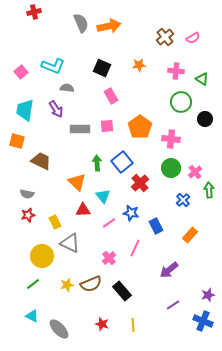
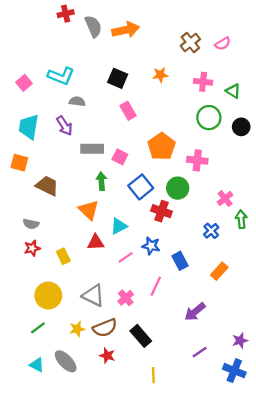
red cross: (34, 12) -> (66, 14), moved
black circle: (205, 119) -> (241, 127), moved
pink square: (107, 126) -> (120, 157), moved, turned 32
green arrow: (97, 163) -> (101, 181), moved
green circle: (171, 168) -> (178, 188), moved
red cross: (140, 183) -> (162, 211), turned -30
cyan triangle: (103, 196) -> (119, 226), turned 42
gray triangle: (70, 243) -> (93, 295), moved
red star: (102, 324) -> (107, 356), moved
gray ellipse: (59, 329) -> (66, 361), moved

